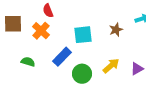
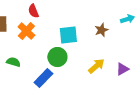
blue rectangle: (62, 57) -> (43, 78), moved
green circle: (82, 74) -> (57, 57), moved

